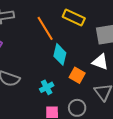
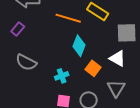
orange line: (45, 28) -> (68, 18), turned -50

